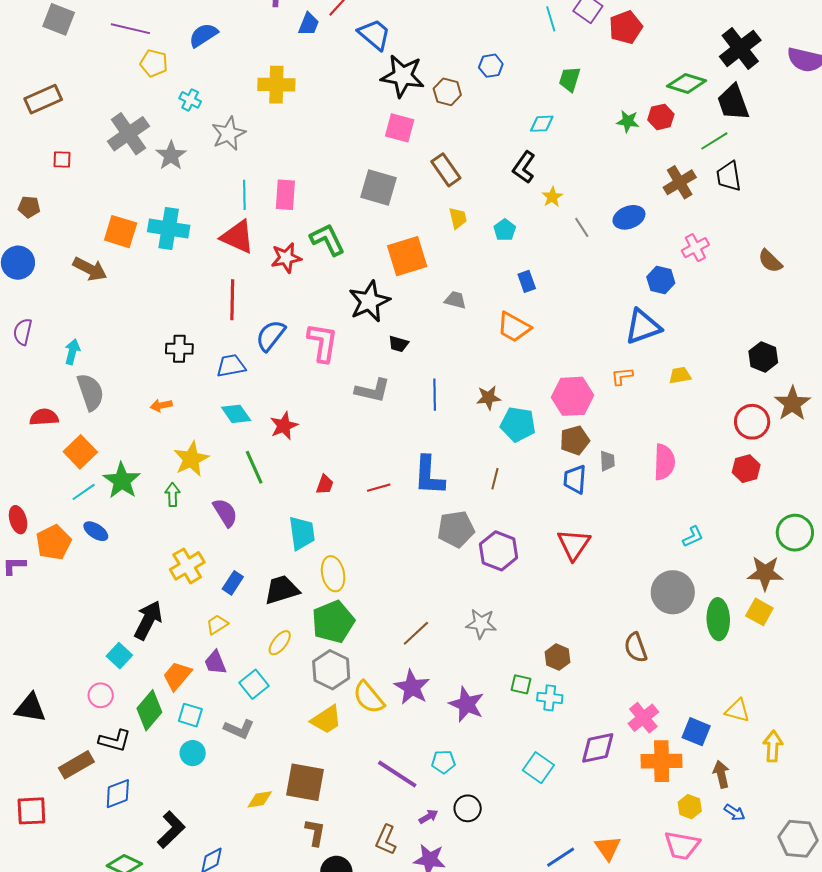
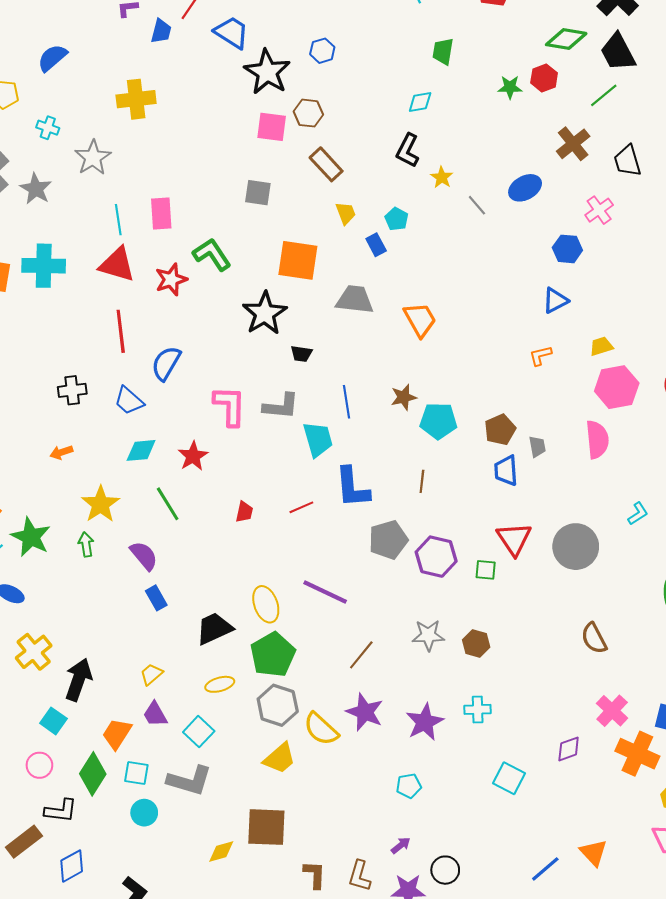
blue hexagon: (491, 66) -> (322, 51), moved
black star: (403, 76) -> (267, 72), turned 30
brown hexagon: (447, 92) -> (308, 113), moved
black trapezoid: (729, 176) -> (627, 161), moved
gray square: (378, 188) -> (258, 193), size x0.7
orange square: (407, 256) -> (298, 260), turned 33
blue rectangle: (527, 281) -> (376, 245), moved
gray trapezoid: (455, 300) -> (355, 300), size x1.6
orange trapezoid: (514, 327) -> (420, 320), turned -141
blue triangle: (643, 327) -> (555, 300), size x0.7
pink L-shape: (322, 342) -> (230, 406), moved
blue trapezoid: (231, 366) -> (129, 401), turned -120
pink hexagon: (573, 396) -> (617, 387), moved
cyan diamond: (236, 414) -> (141, 450), turned -52
cyan trapezoid: (302, 533) -> (318, 439), moved
yellow cross: (187, 566) -> (34, 652), moved
blue rectangle: (233, 583) -> (156, 598), moved, turned -55
gray circle: (673, 592) -> (576, 547), moved
yellow ellipse: (280, 643) -> (220, 684), turned 44
brown hexagon: (557, 657) -> (476, 644), moved
green square: (521, 684) -> (486, 570), moved
cyan cross: (550, 698) -> (478, 709), moved
purple star: (467, 704) -> (425, 722), turned 30
gray L-shape: (239, 729) -> (189, 781), size x1.4
purple diamond: (598, 748) -> (569, 749), size x0.7
orange cross: (662, 761) -> (637, 754), turned 33
purple line: (397, 774) -> (325, 592), moved
black circle: (468, 808) -> (445, 870), moved
brown L-shape: (315, 832) -> (315, 875), moved

